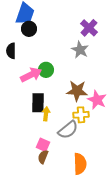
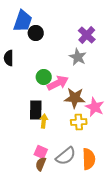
black circle: (29, 29) -> (36, 33), moved
pink arrow: (31, 75) -> (58, 83), moved
gray semicircle: (68, 130) -> (66, 156), moved
orange semicircle: (80, 164) -> (89, 159), moved

